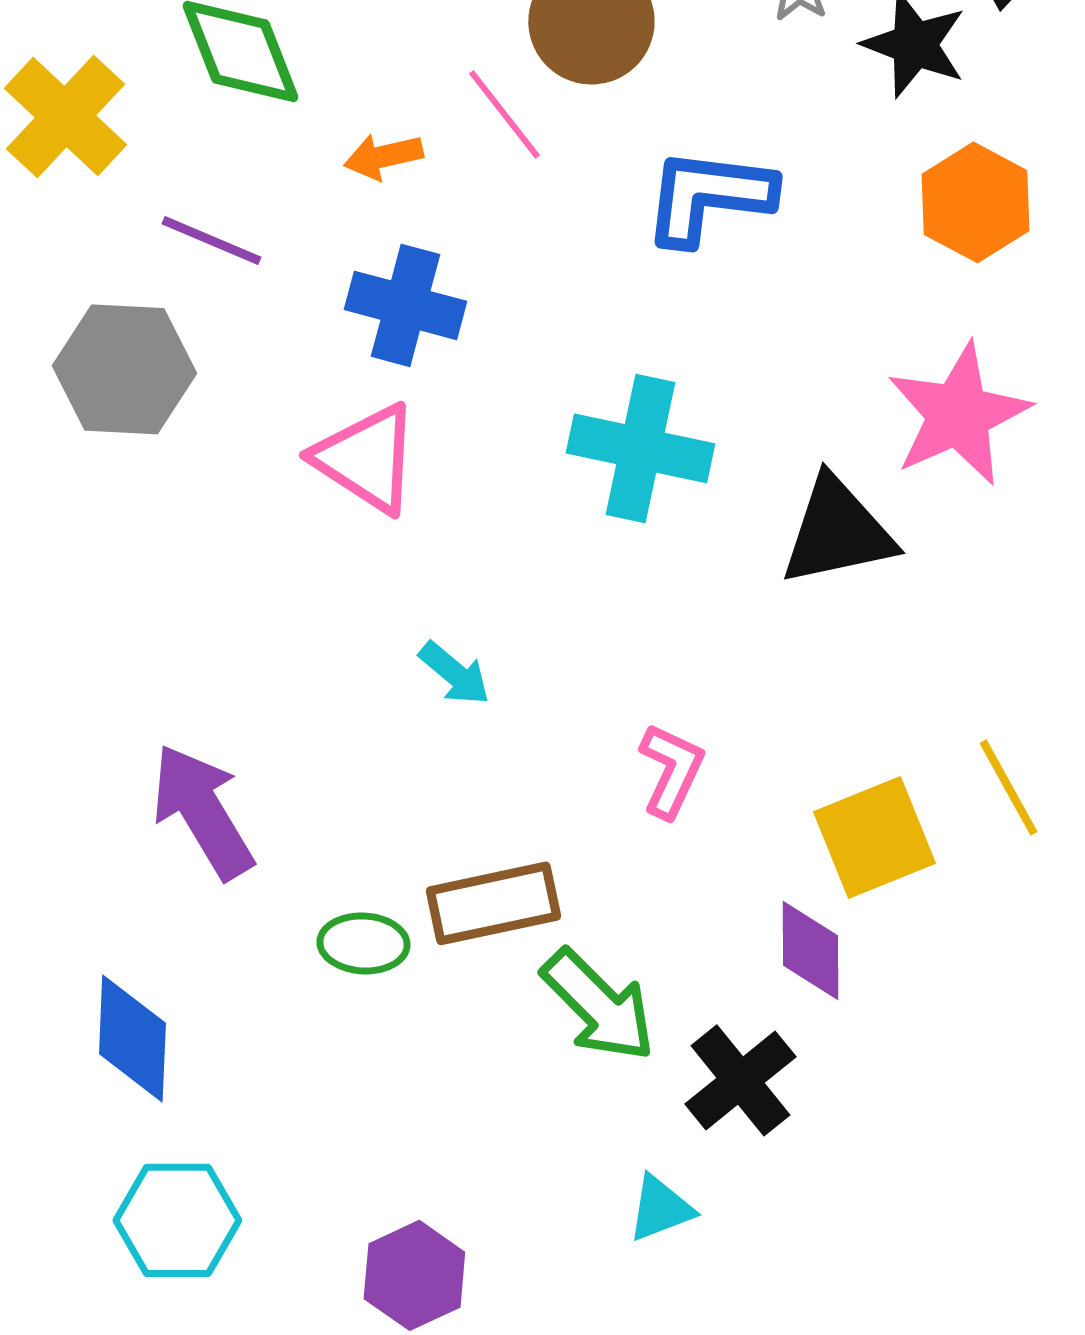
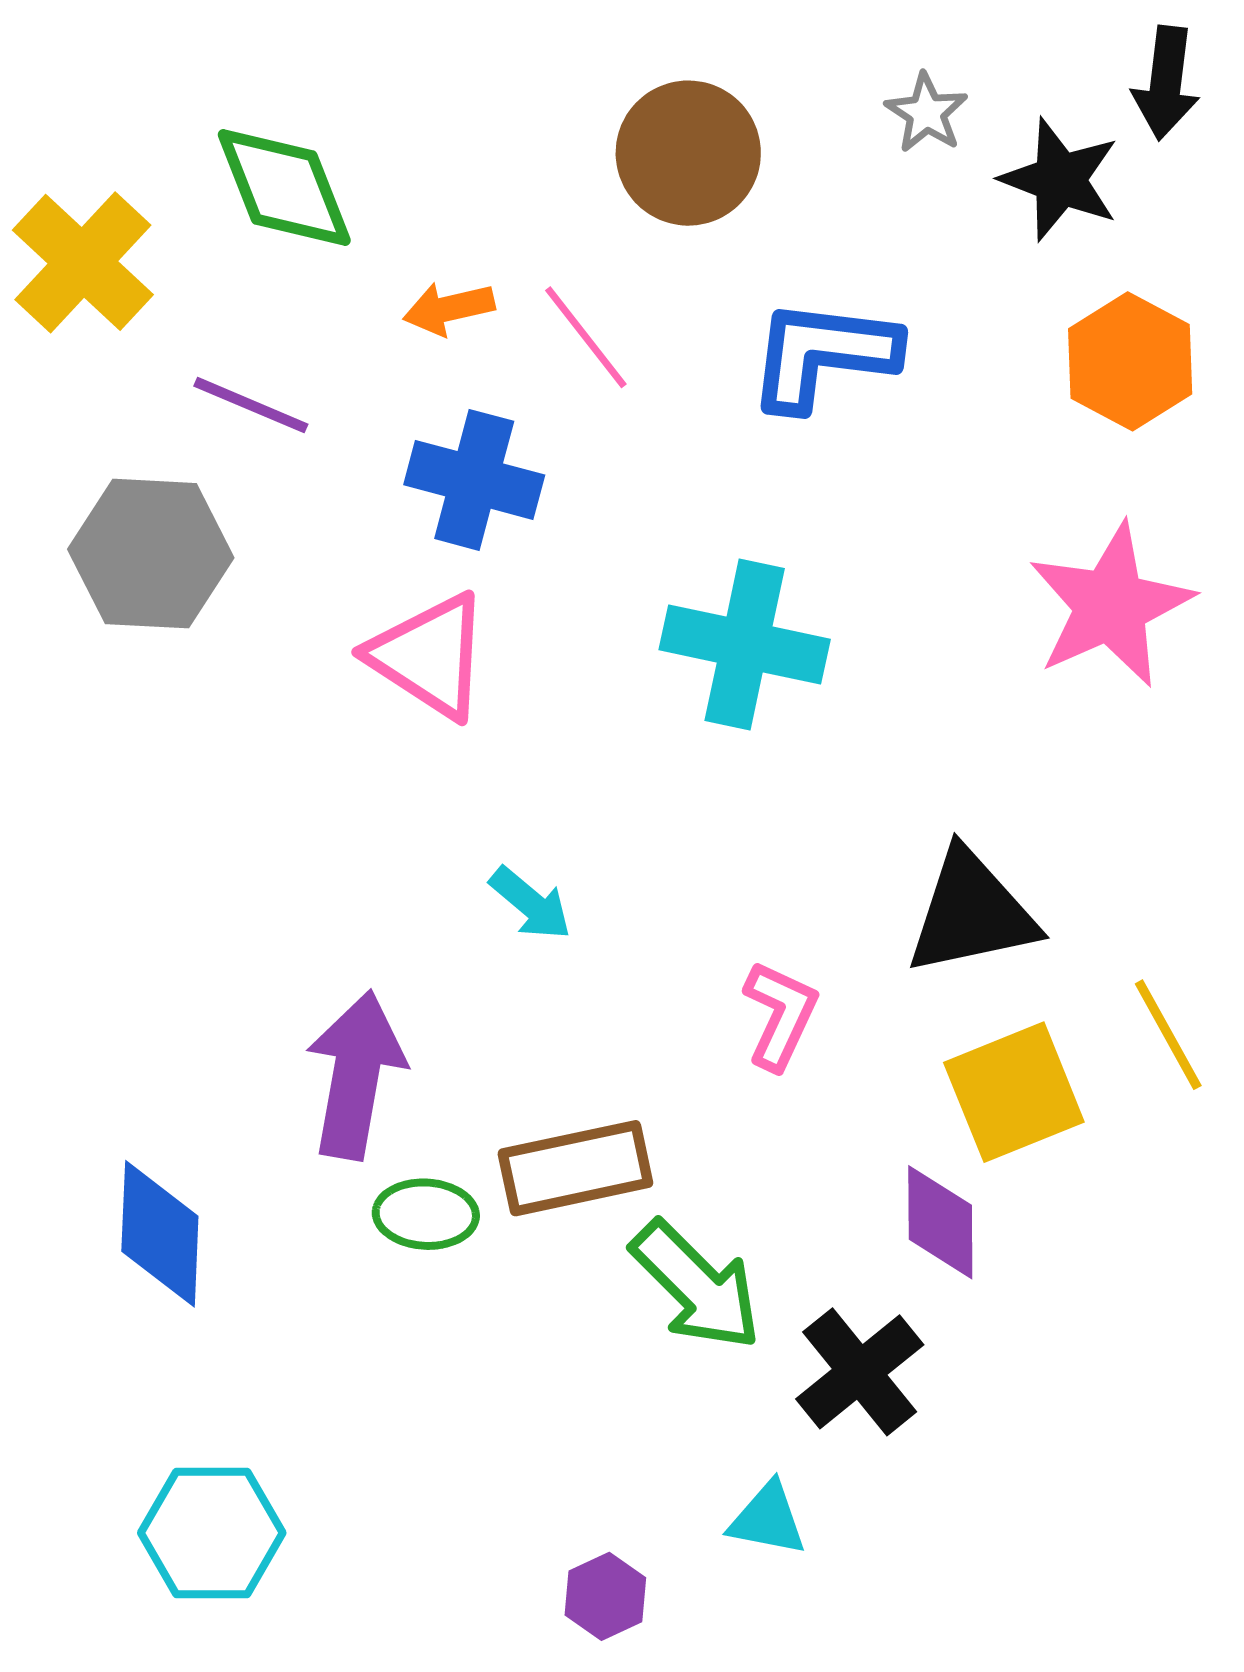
pink line: (504, 114) -> (586, 337), moved
black triangle: (837, 531) -> (971, 913), moved
purple arrow: (202, 811) -> (356, 1075), moved, turned 41
blue diamond: (132, 1038) -> (160, 1234), moved
cyan triangle: (660, 1208) -> (768, 1519), turned 32
purple hexagon: (414, 1275) -> (605, 1596), moved, size x0.7

